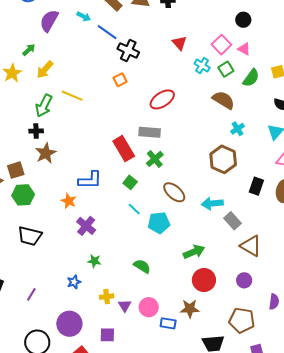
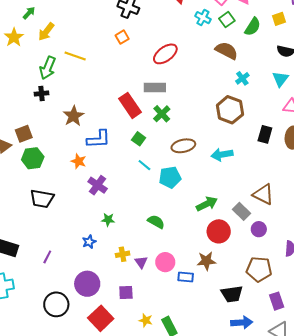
brown star: (46, 153) -> (74, 116), moved
brown ellipse: (174, 192) -> (183, 146), turned -50
gray rectangle: (233, 221) -> (242, 211), moved

